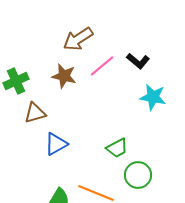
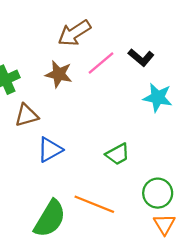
green circle: (138, 175) -> (158, 193), moved

